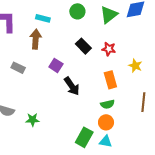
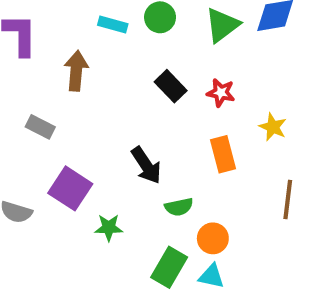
cyan rectangle: (43, 18) -> (113, 25), moved
purple square: (56, 65) -> (70, 188), moved, size x1.5
green semicircle: (107, 104) -> (179, 207), moved
green star: (33, 120) -> (109, 228), moved

